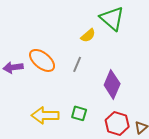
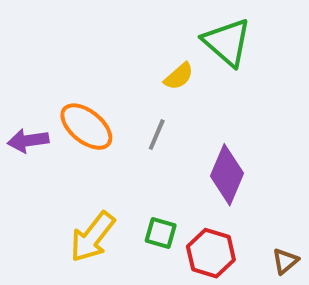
yellow arrow: (45, 115) -> (92, 237), turned -52
red hexagon: (117, 123) -> (211, 253), moved

